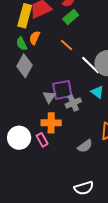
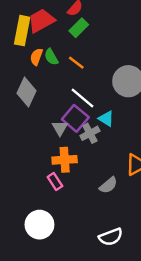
green semicircle: (22, 44) -> (51, 57), moved
white line: (90, 65) -> (83, 98), moved
purple square: (62, 90) -> (75, 118), turned -35
cyan triangle: (97, 92) -> (106, 119), moved
white circle: (19, 138) -> (39, 225), moved

